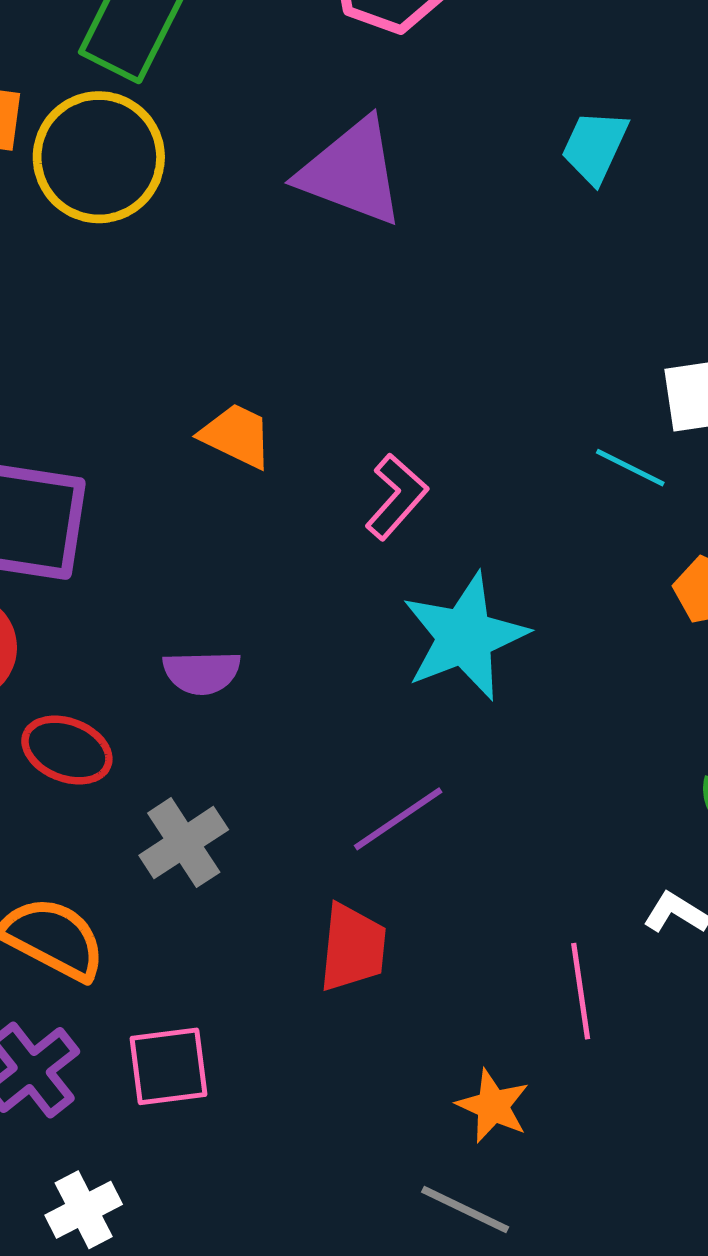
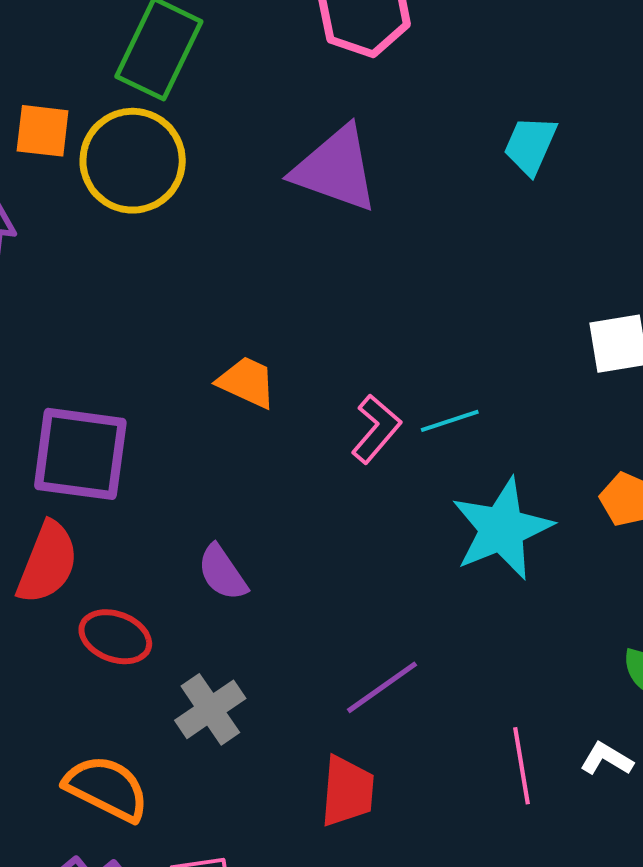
cyan line: (630, 468) -> (450, 421), moved, turned -44
cyan star: (465, 637) -> (502, 529), moved
purple semicircle: (202, 672) -> (222, 573), turned 58
pink line: (581, 991) -> (521, 766), moved

